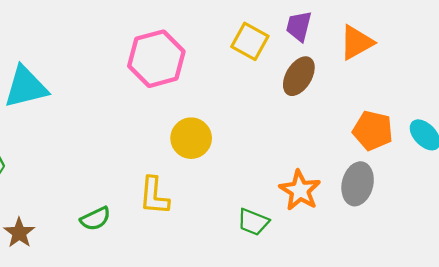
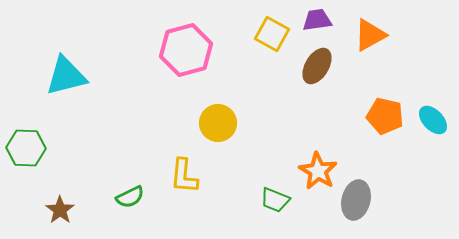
purple trapezoid: (299, 26) -> (317, 20), turned 68
gray ellipse: (358, 184) -> (356, 200), moved

